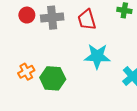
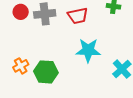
red trapezoid: (87, 20) -> (78, 16), turned -85

